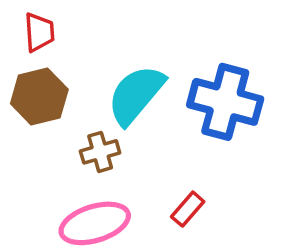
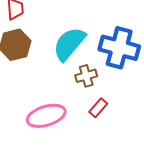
brown cross: (100, 152) -> (86, 76), moved

